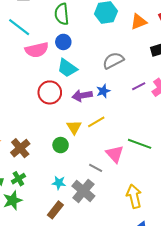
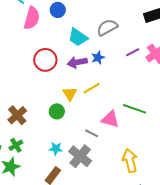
pink semicircle: (37, 50) -> (32, 18), turned -60
cyan trapezoid: (67, 68) -> (78, 37), moved
pink triangle: (115, 154) -> (110, 119), turned -30

